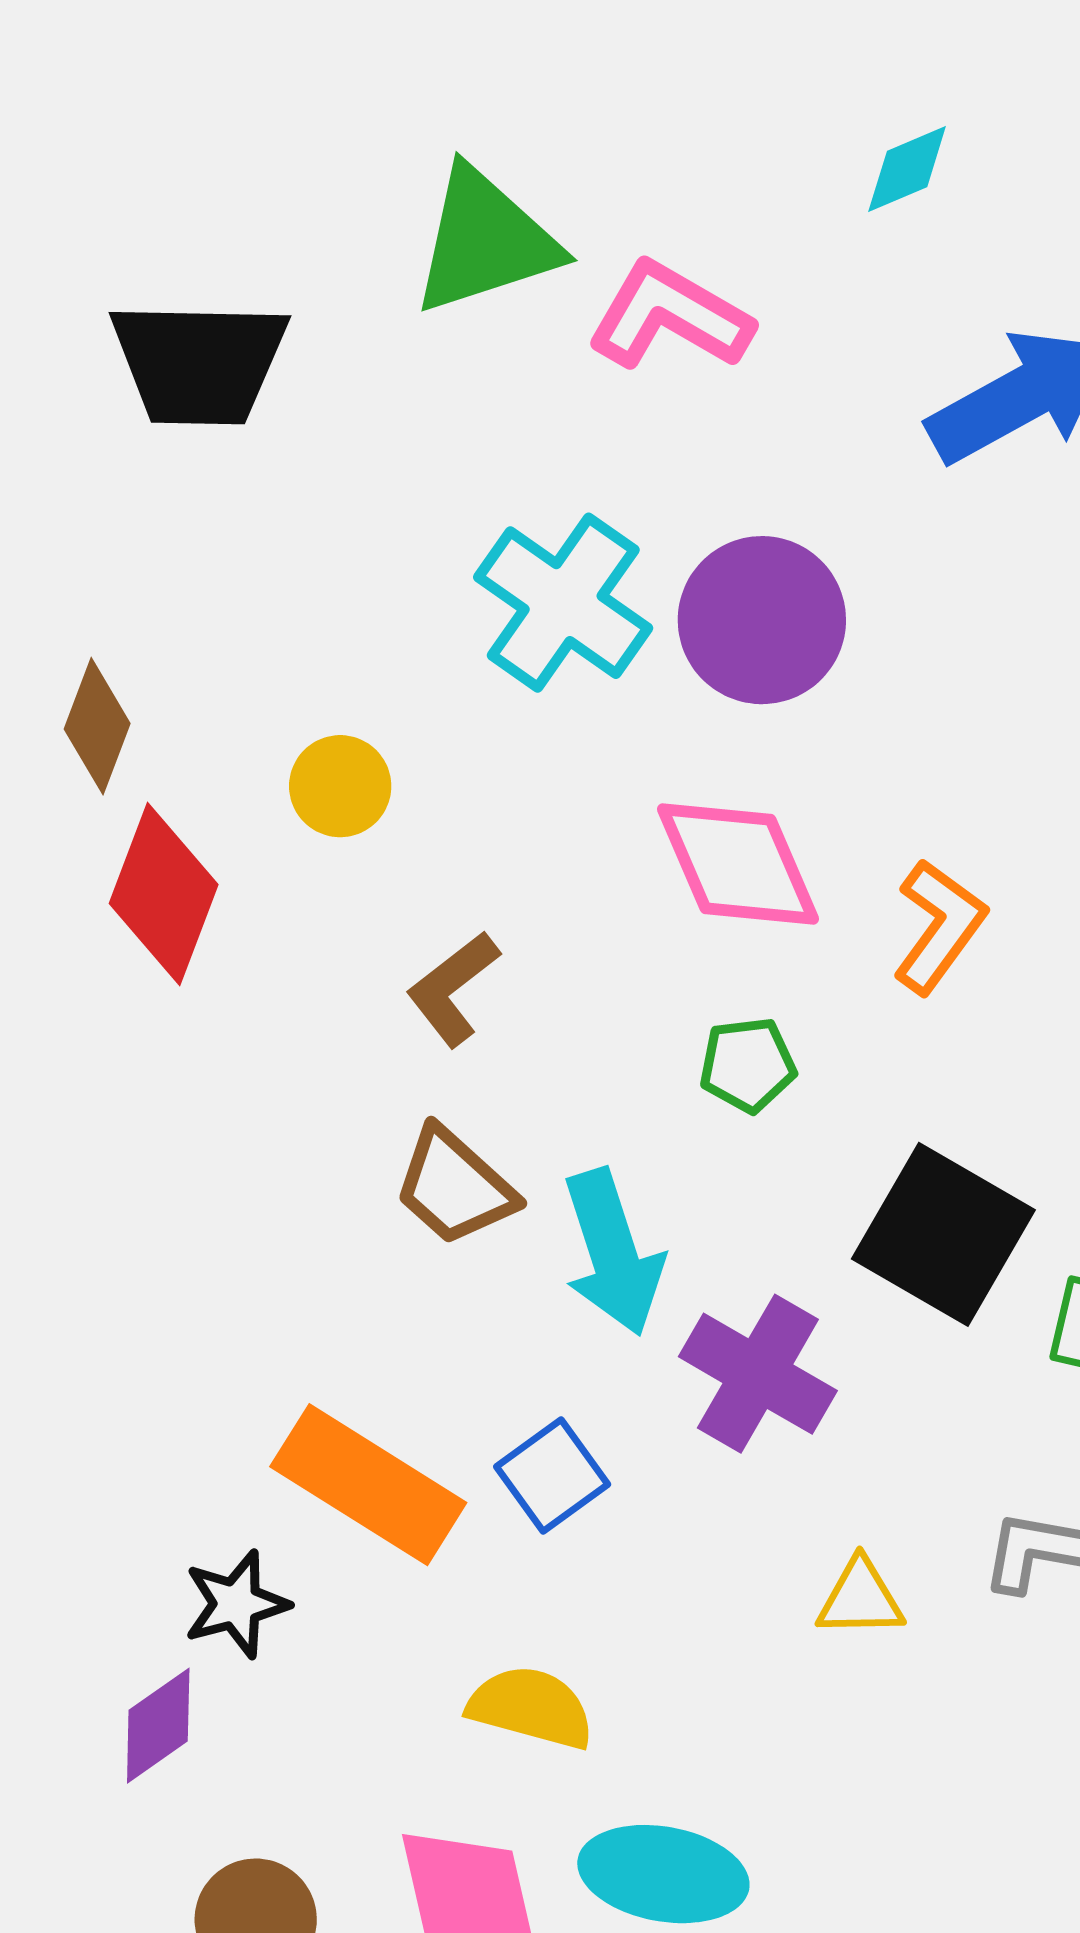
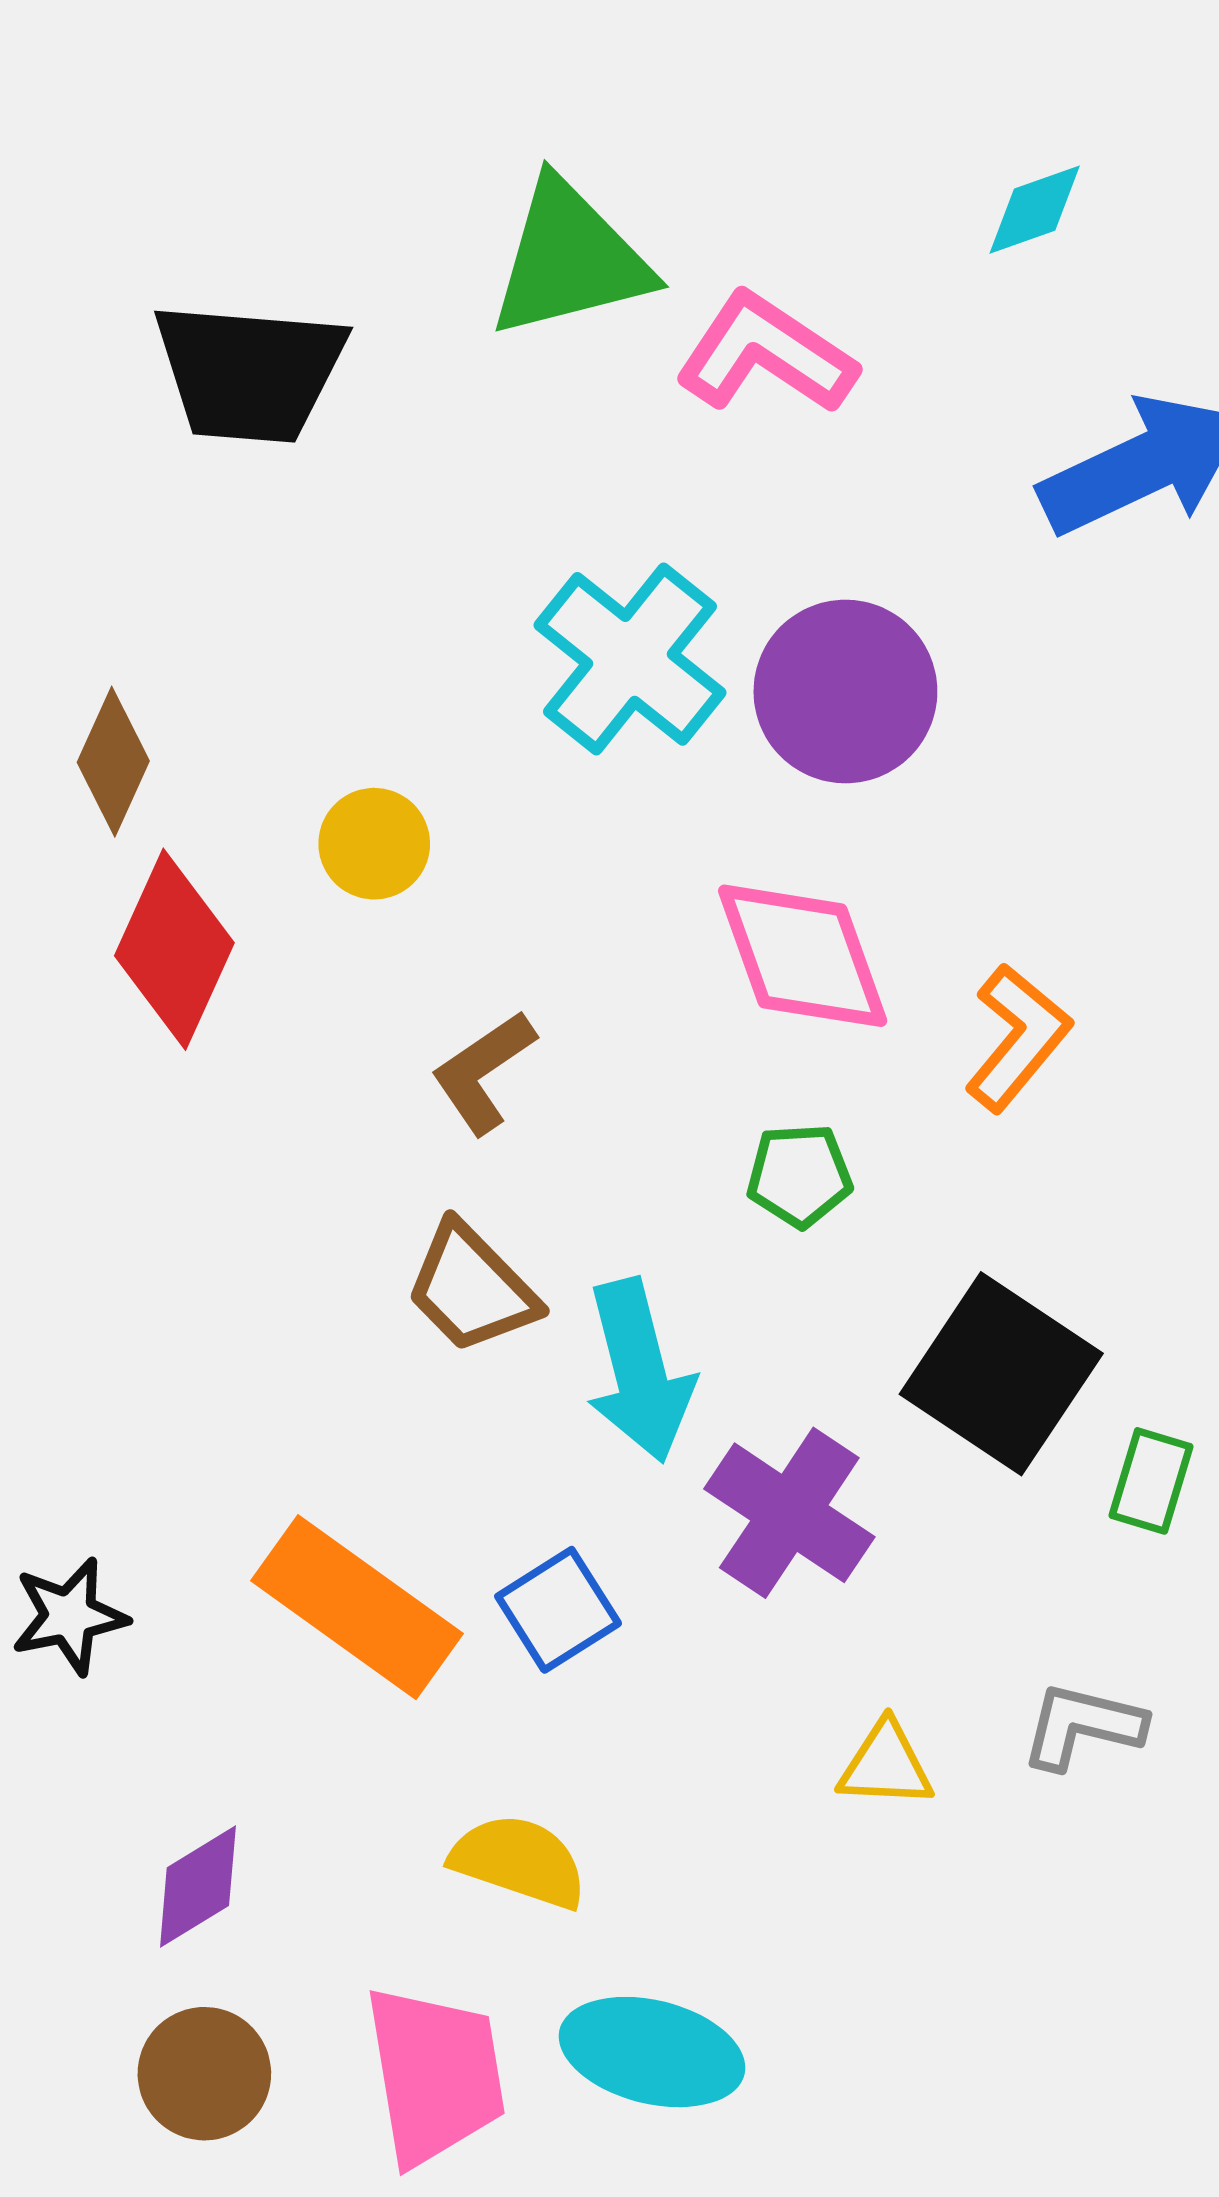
black star: (236, 1604) -> (69, 1616), moved
purple diamond: (158, 1726) -> (198, 1887), moved

